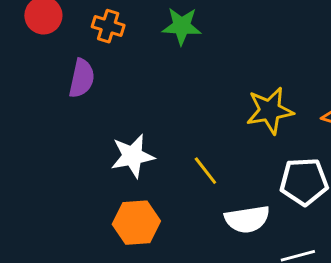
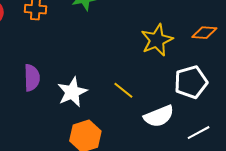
purple semicircle: (82, 78) -> (32, 78), moved

